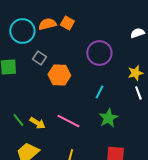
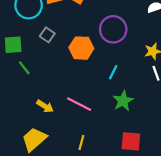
orange hexagon: (59, 75) -> (81, 48), moved
green line: (18, 120) -> (24, 68), moved

